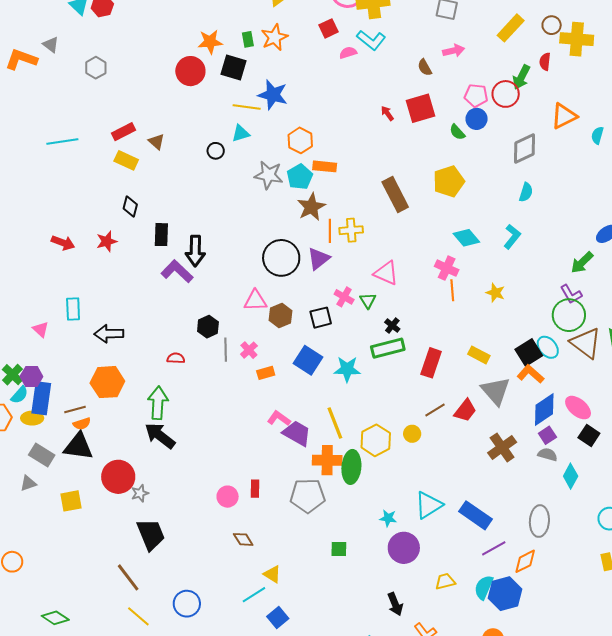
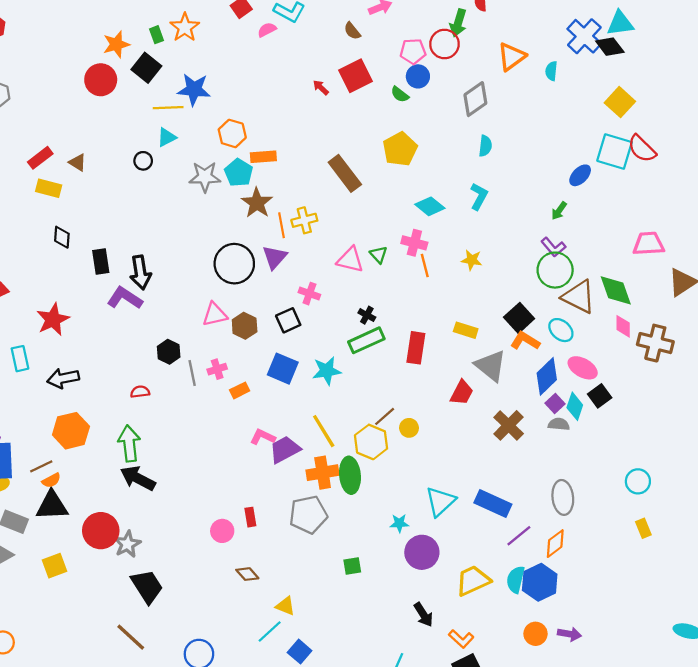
black square: (233, 68) -> (146, 68), turned 32
red star: (107, 241) -> (53, 319), moved, size x1.4
green arrow: (582, 262) -> (559, 211), size x0.7
green triangle: (368, 301) -> (379, 255), moved
cyan ellipse: (548, 347) -> (561, 330), moved
pink cross: (249, 350) -> (217, 369), turned 36
brown line: (435, 410) -> (385, 416), moved
purple trapezoid: (297, 433) -> (285, 450), turned -48
black square: (589, 436) -> (600, 396), turned 30
cyan diamond: (571, 476) -> (575, 406), moved
gray star: (140, 493) -> (127, 544), size x1.4
yellow trapezoid: (445, 581) -> (473, 581), size x1.6

